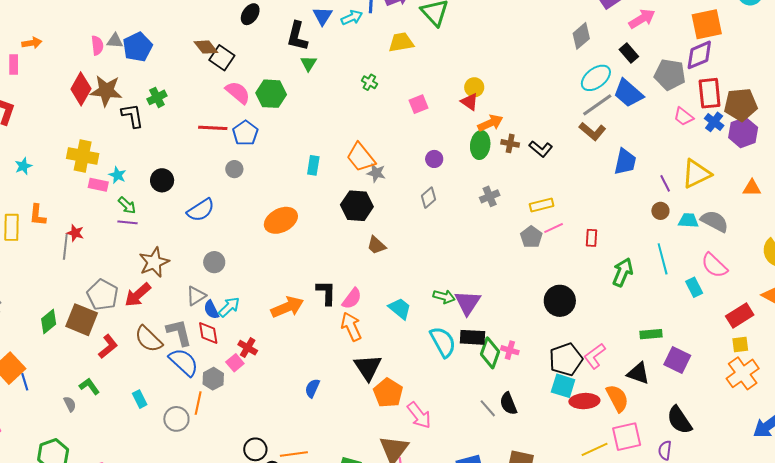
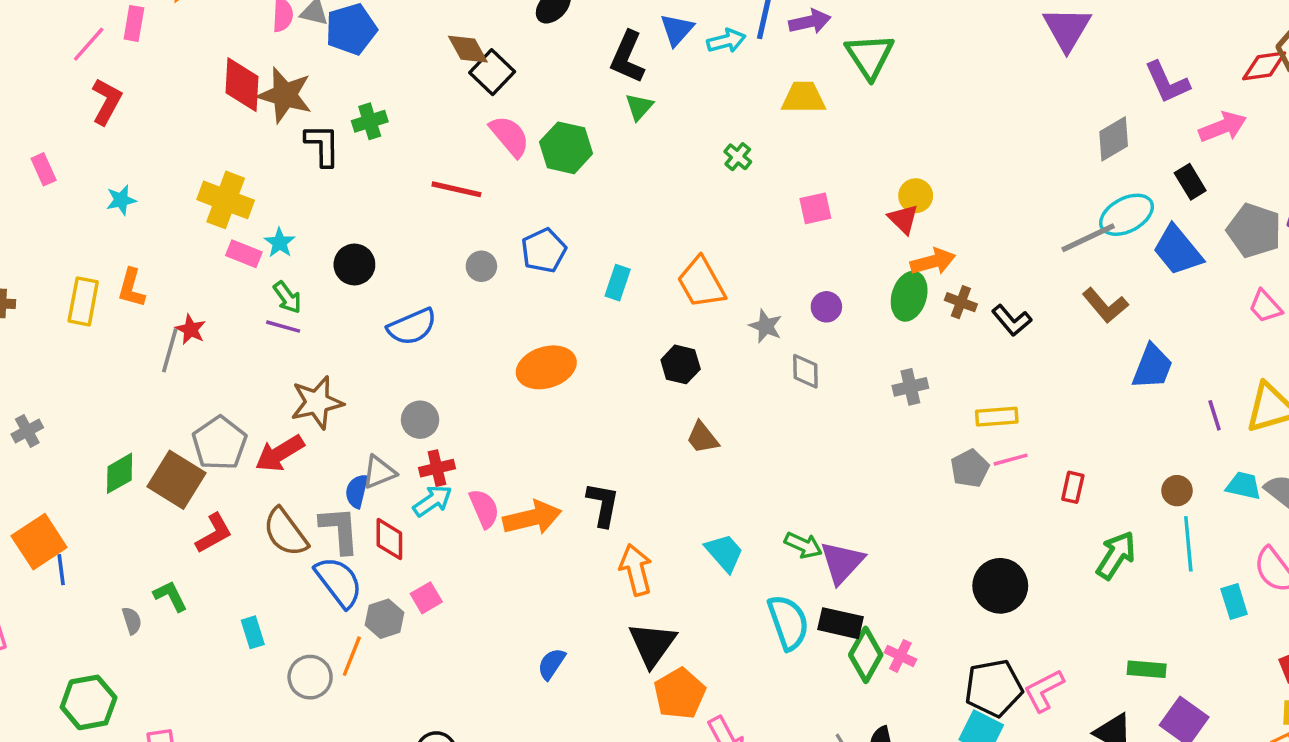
red diamond: (81, 89) -> (242, 85), turned -36
gray line: (597, 105) -> (1088, 238), moved
blue pentagon: (245, 133) -> (544, 250), moved
gray star: (376, 173) -> (766, 326), moved
gray diamond: (428, 198) -> (805, 371), turned -60
black hexagon: (357, 206) -> (681, 364), size x0.7
brown circle: (660, 211) -> (1177, 491), moved
pink semicircle: (352, 299) -> (484, 509), moved, turned -70
blue semicircle: (211, 310) -> (357, 491), moved, turned 30
red cross: (248, 348) -> (437, 468), moved, turned 36

